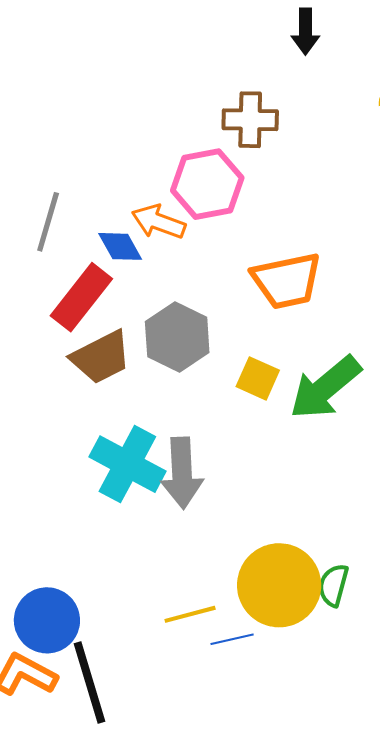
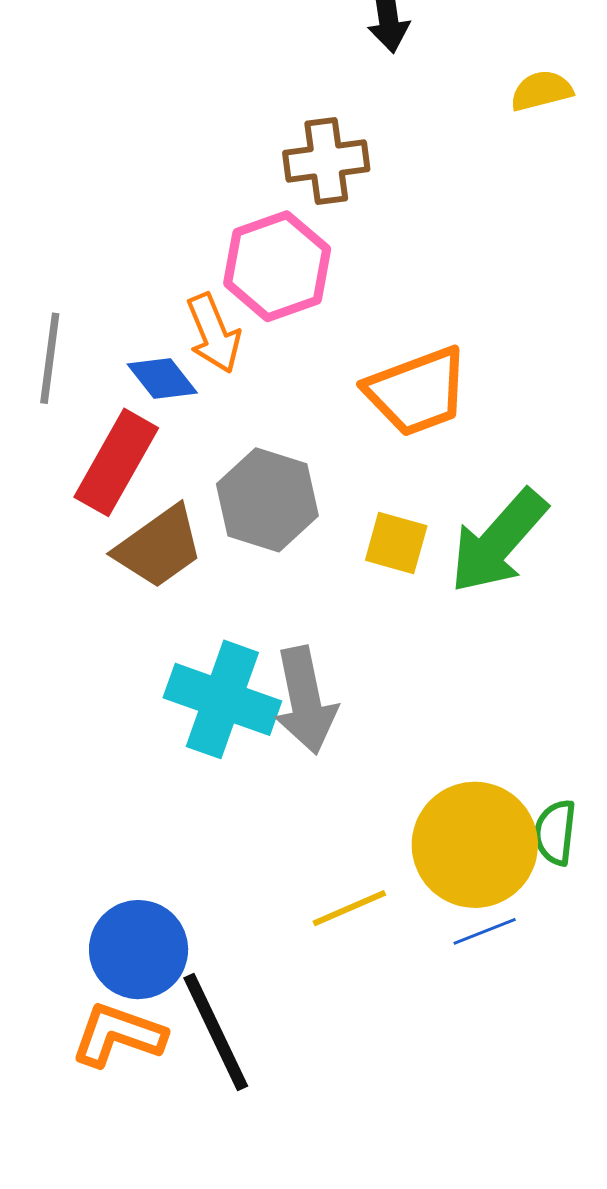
orange arrow: (159, 222) -> (214, 333), turned -124
blue line: (232, 639) -> (485, 931), moved

